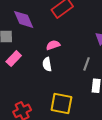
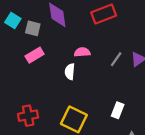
gray line: (86, 64) -> (116, 59), moved

